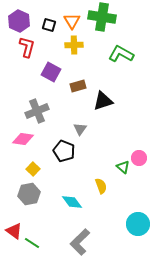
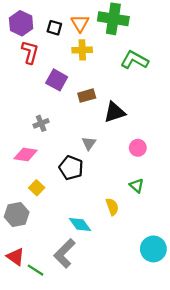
gray cross: (37, 111) -> (41, 123), size x0.6
pink circle: (139, 158) -> (138, 148), moved
gray hexagon: (29, 194) -> (17, 214), moved
gray L-shape: (80, 242) -> (64, 253), moved

